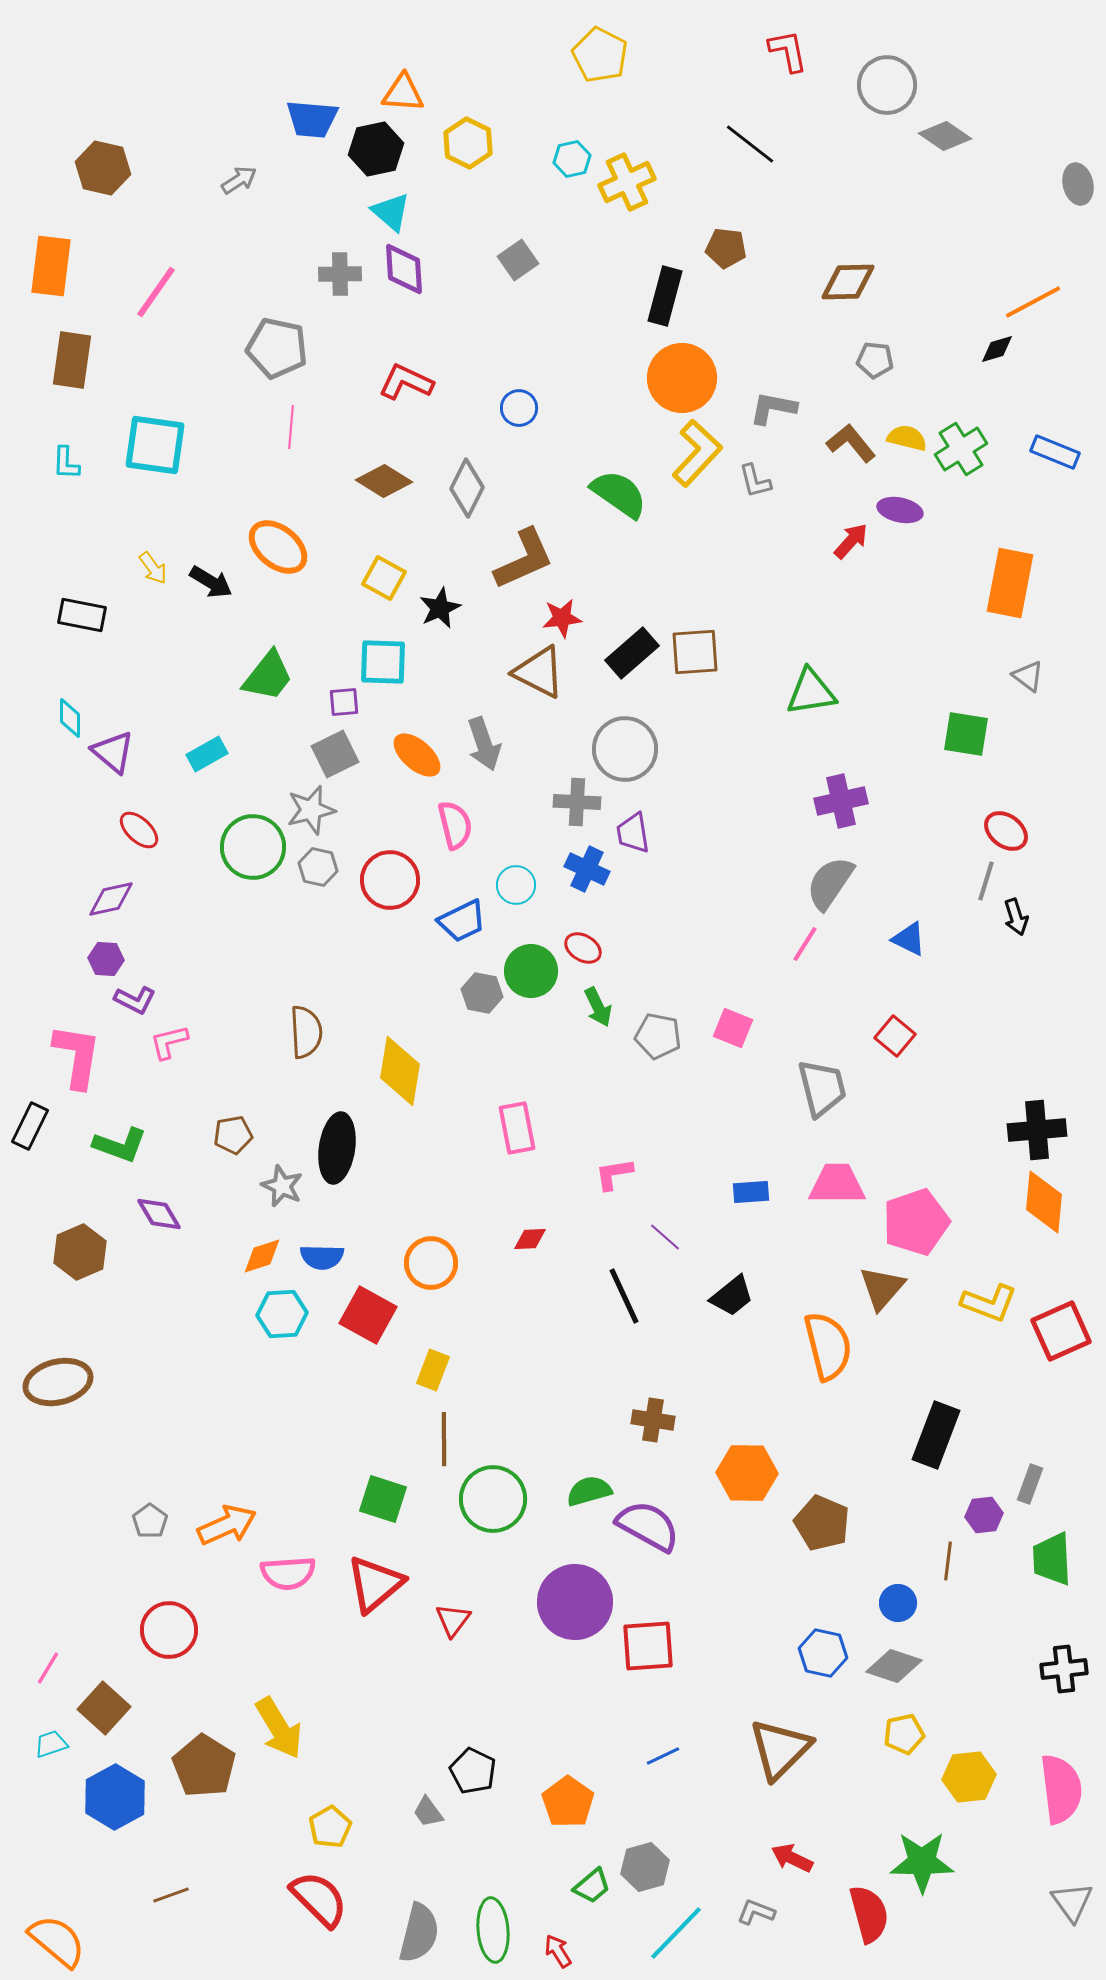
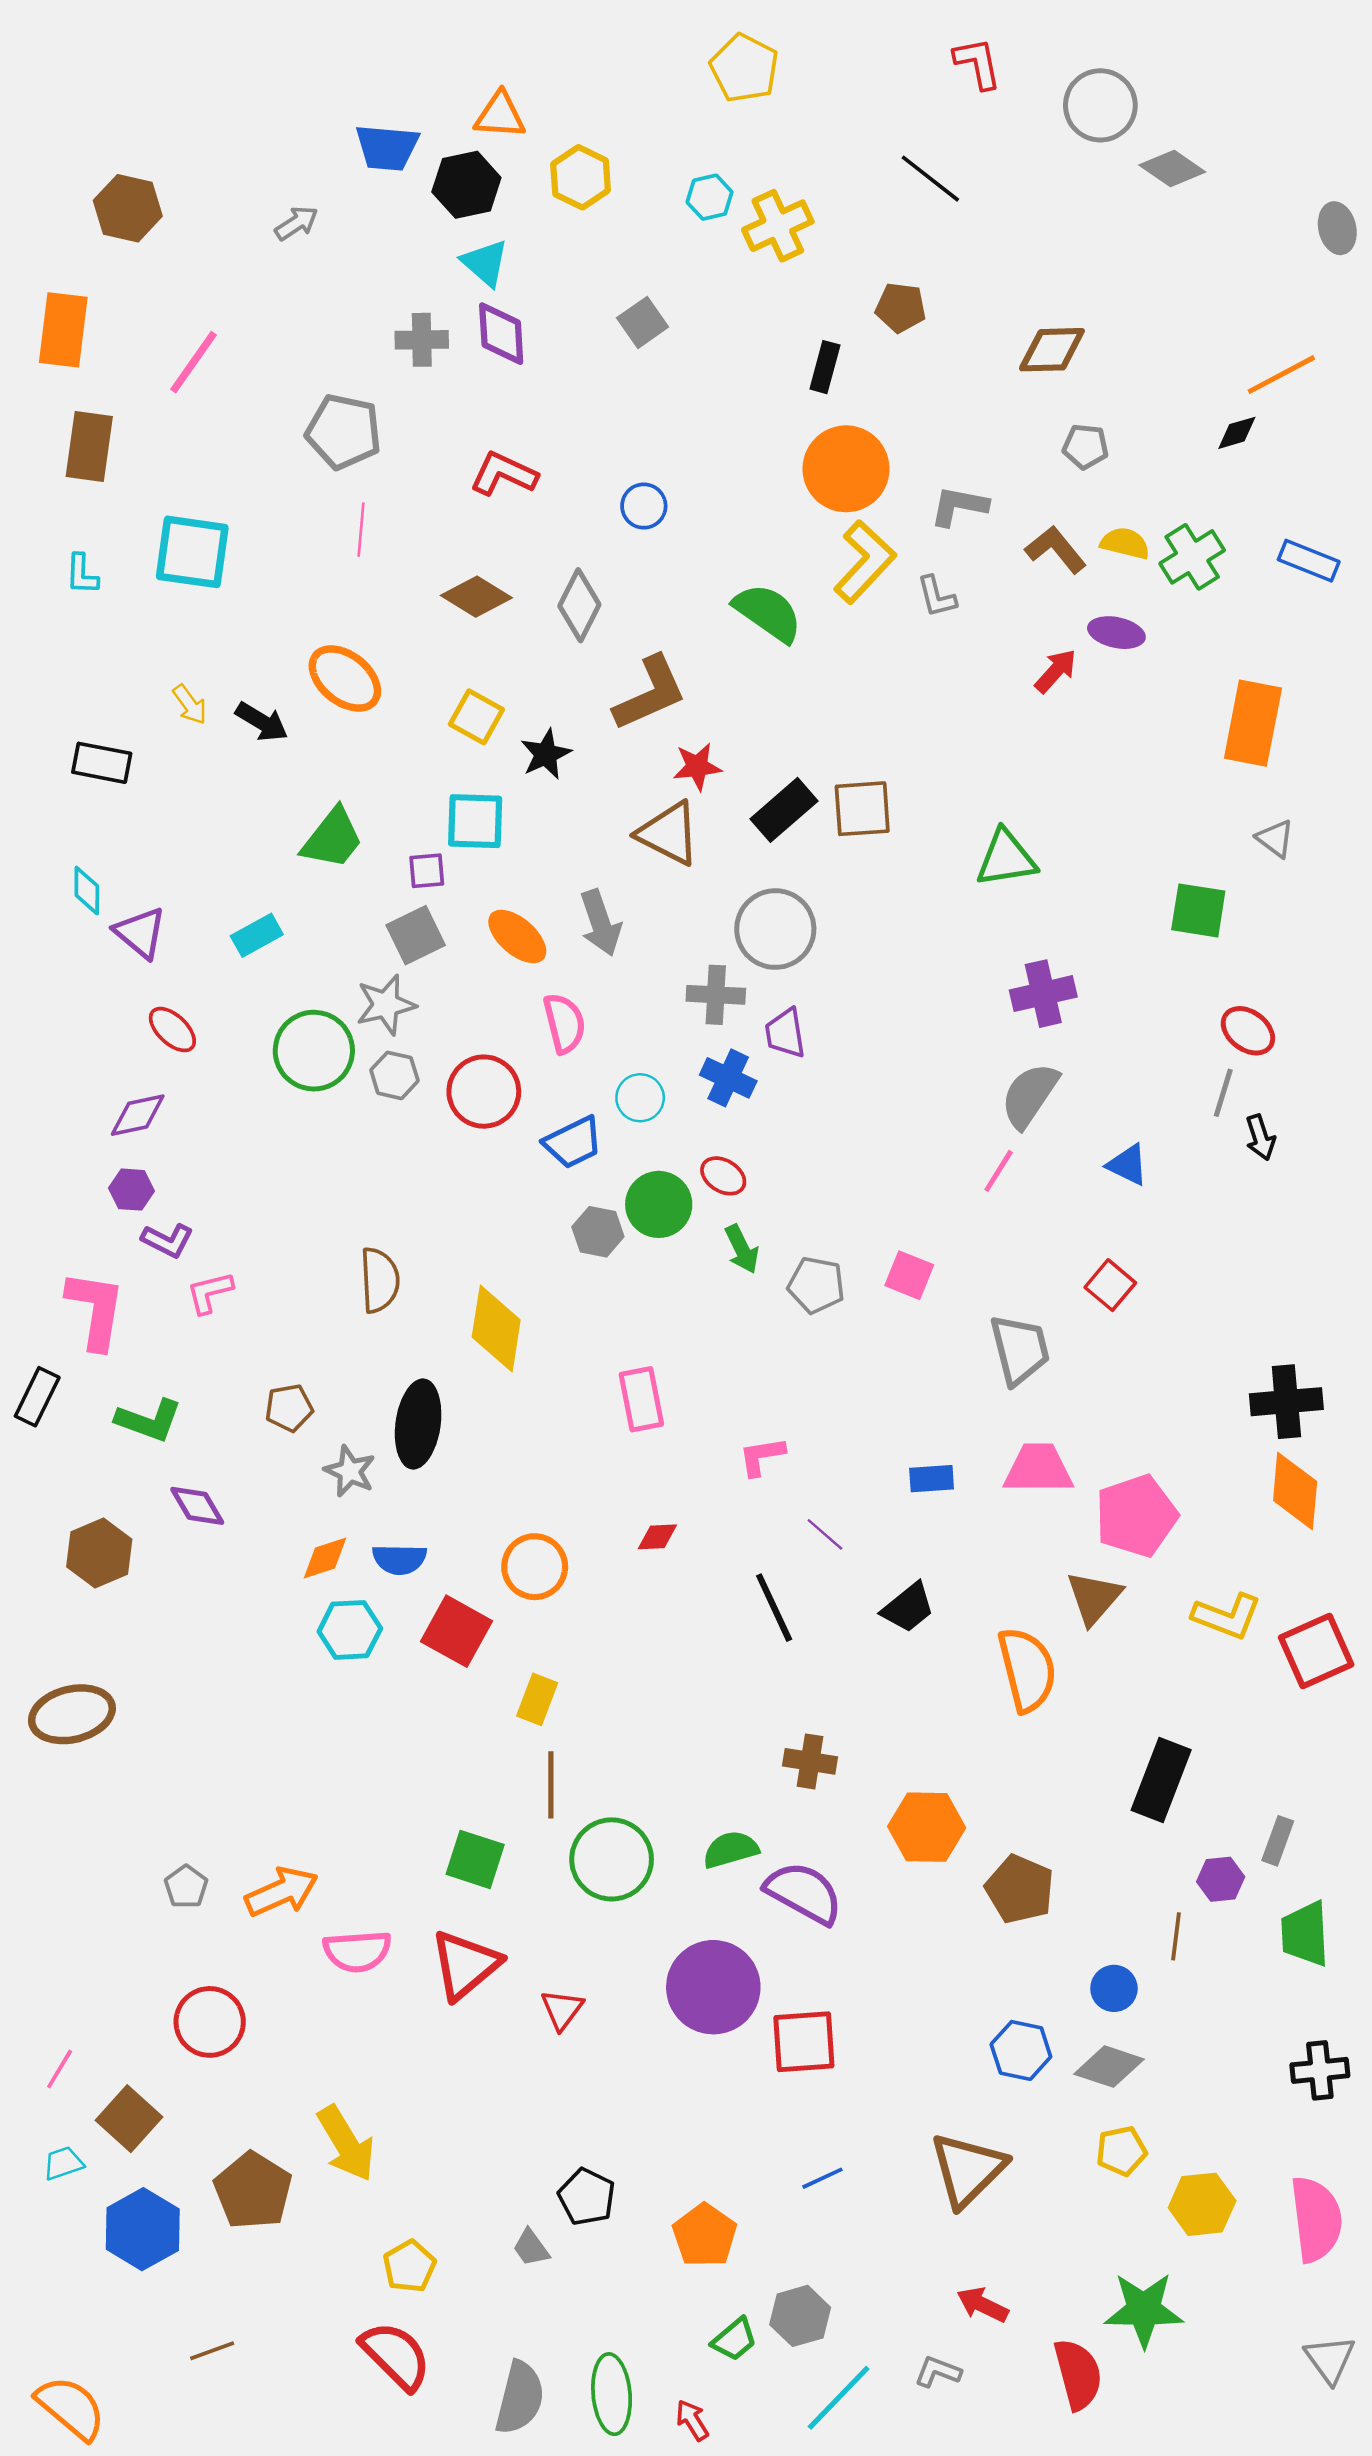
black rectangle: (665, 296) -> (825, 367), size x0.7

